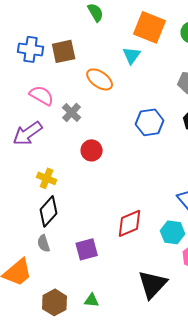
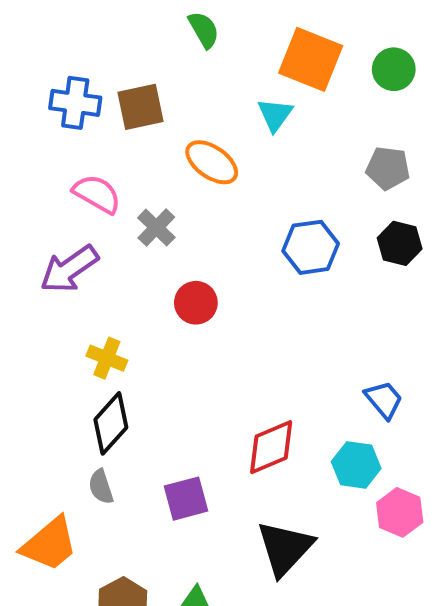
black triangle: (153, 284) -> (285, 548), moved

